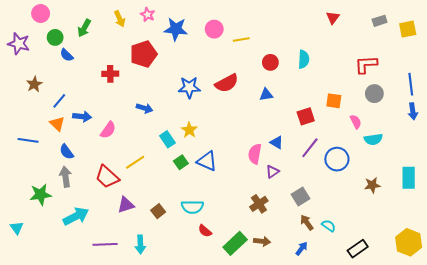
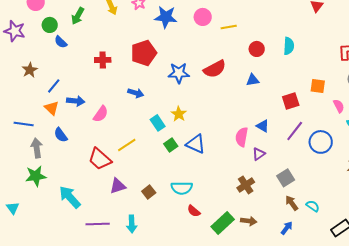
red pentagon: (144, 54) -> (144, 53), moved
gray arrow: (66, 177) -> (37, 148), moved
cyan arrow: (76, 216) -> (70, 197), turned -105

